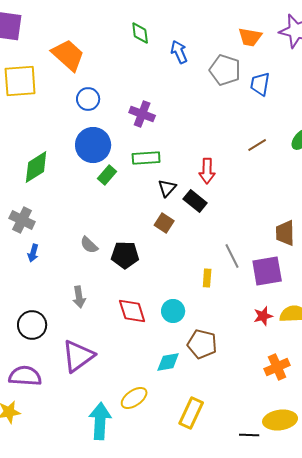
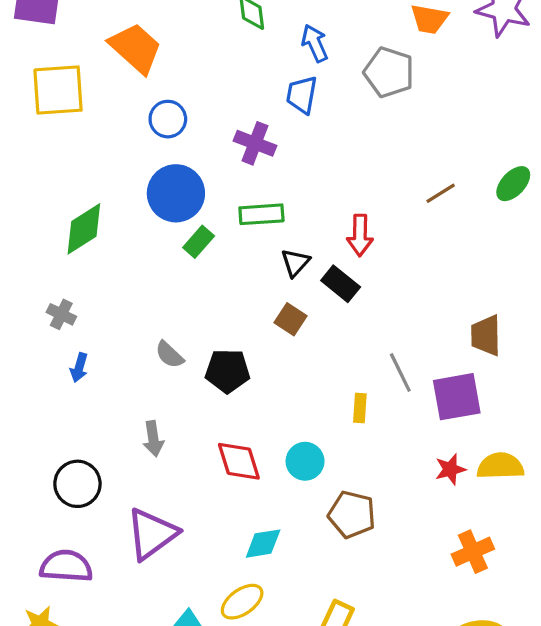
blue trapezoid: (260, 84) -> (302, 95), moved
gray cross: (22, 220) -> (61, 314), size x0.7
cyan diamond: (168, 362) -> (263, 544), moved

